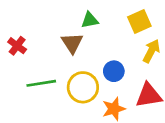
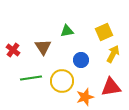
brown triangle: (72, 43) -> (43, 47), moved
blue circle: (114, 71) -> (81, 60), moved

